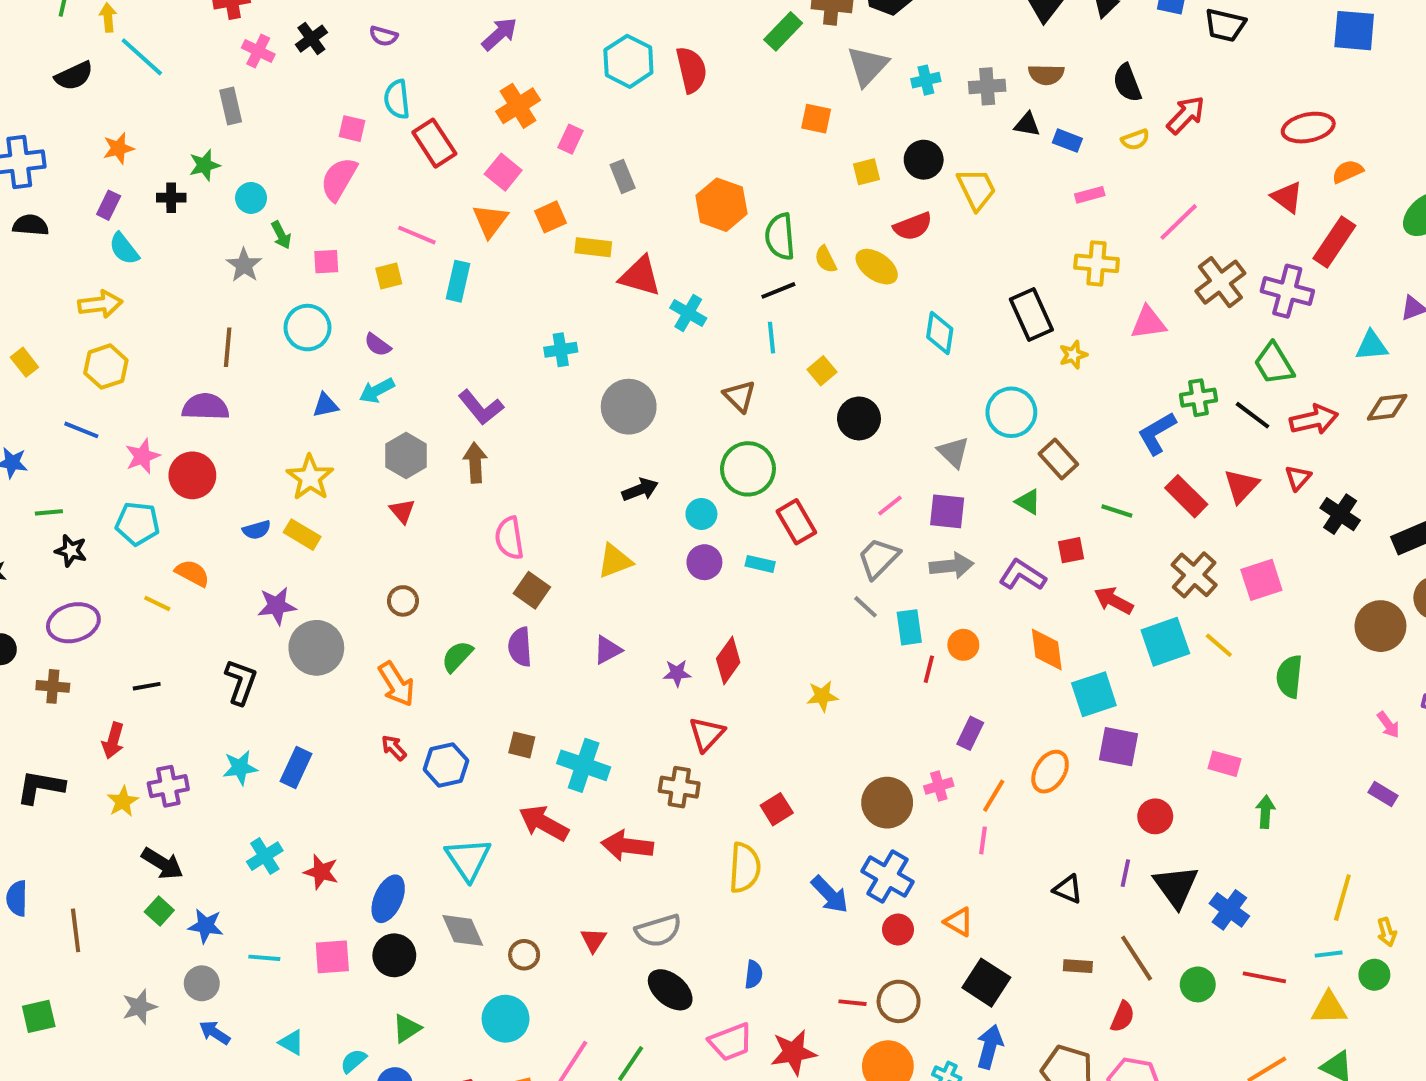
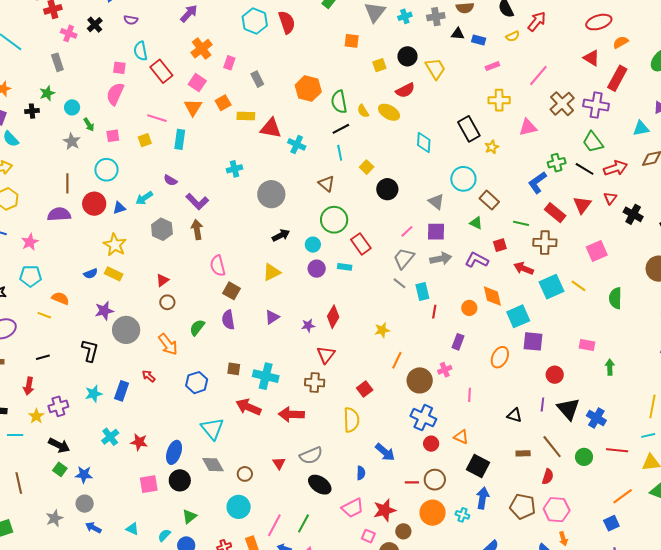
purple semicircle: (378, 345) -> (170, 180), moved
red circle: (192, 475) -> (94, 204), moved
red triangle: (402, 511) -> (163, 280), moved, turned 40
brown cross: (1194, 575) -> (545, 243), moved, turned -35
orange circle: (963, 645) -> (469, 308), moved
red arrow: (394, 748) -> (149, 376), moved
orange line: (994, 796) -> (397, 360), moved
blue arrow: (830, 895) -> (385, 452), moved
cyan line: (264, 958) -> (15, 435), moved

